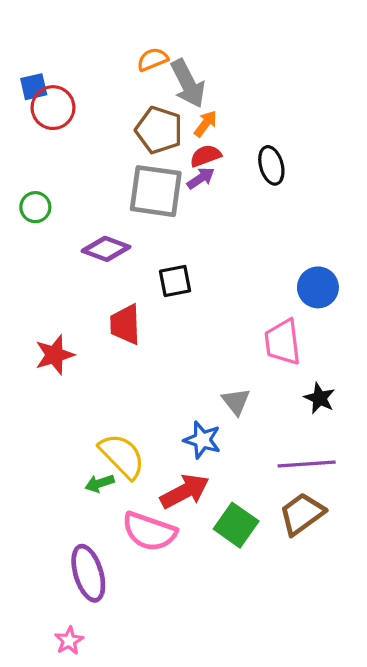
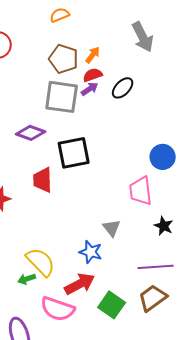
gray arrow: (188, 83) -> (143, 37), moved
black ellipse: (271, 165) -> (123, 88), moved, turned 60
black square: (175, 281) -> (74, 153), size x1.6

